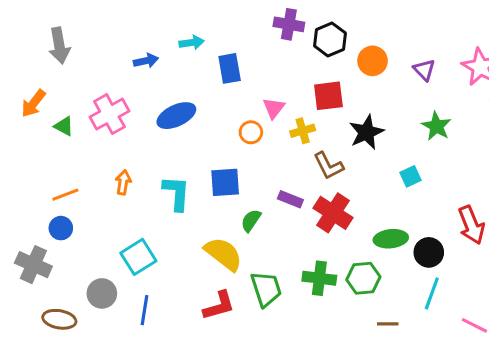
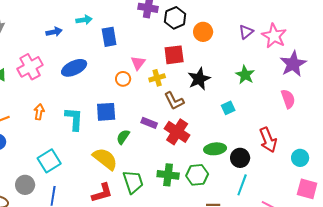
purple triangle: (424, 70) -> (246, 32), moved, turned 35

